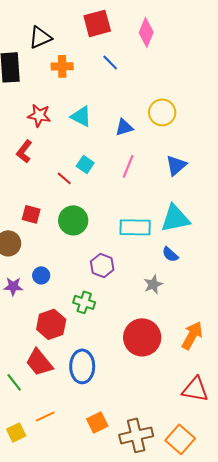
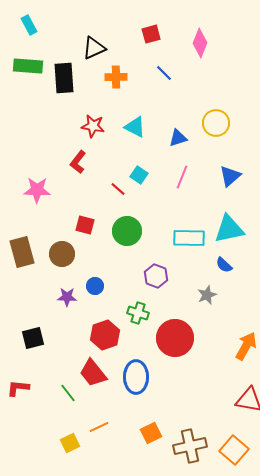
red square: (97, 23) -> (151, 34), size x0.7
red circle: (142, 337) -> (175, 338), moved

